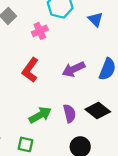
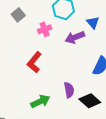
purple arrow: (74, 69) -> (75, 37), moved
purple semicircle: (70, 113) -> (69, 90), moved

